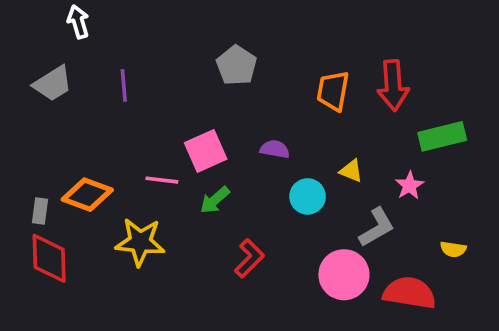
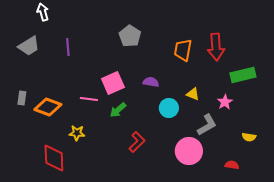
gray rectangle: (40, 211) -> (22, 98), moved
yellow star: (140, 242) -> (77, 133), size x0.6
red diamond: (49, 258) -> (54, 158), moved
red semicircle: (409, 293) -> (232, 165), moved, size x0.5

